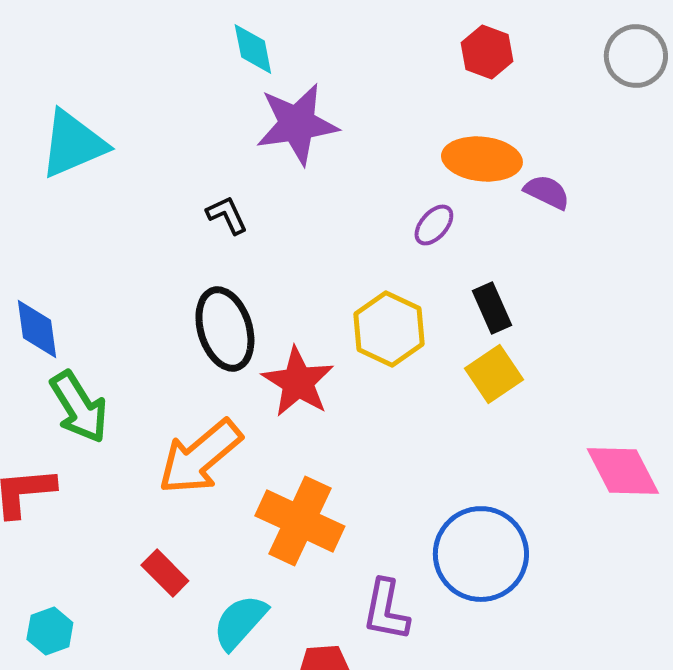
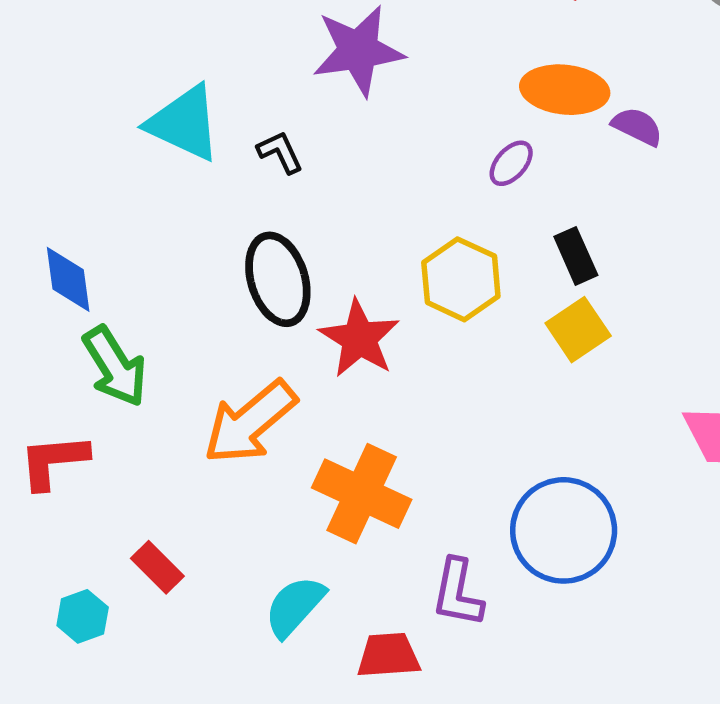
cyan triangle: (73, 144) -> (184, 123), moved, turned 48
red rectangle: (165, 573) -> (157, 567), moved

